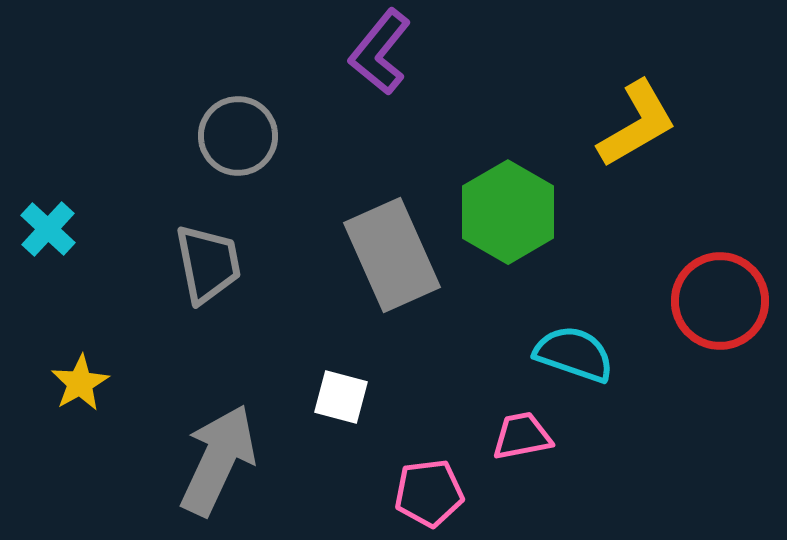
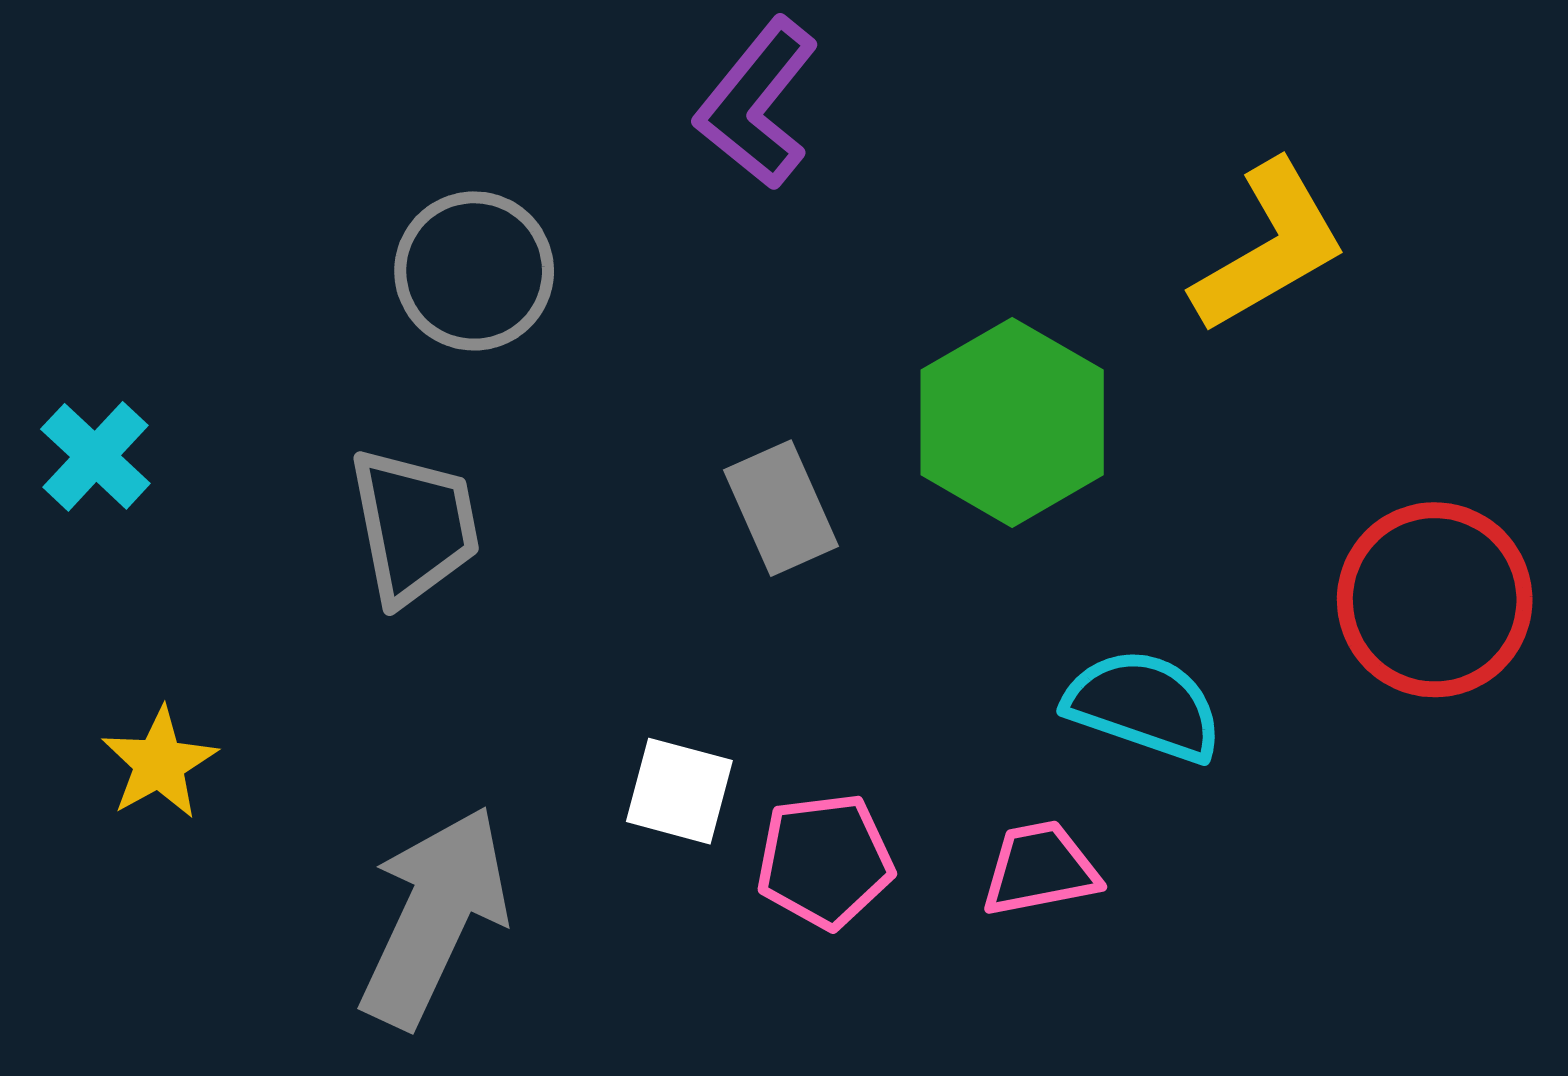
gray rectangle: (392, 255) -> (781, 508), size x0.6
pink pentagon: (429, 493) -> (825, 861), moved

